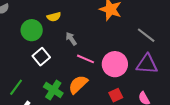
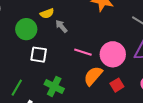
gray arrow: (71, 39) -> (61, 26), moved
white square: (41, 57) -> (39, 55), turned -36
orange semicircle: (78, 84) -> (93, 76), moved

